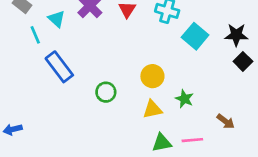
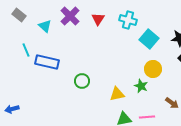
cyan line: (35, 35) -> (26, 50), moved
blue rectangle: (59, 67) -> (47, 62), turned -40
yellow circle: (152, 76) -> (153, 69), moved

